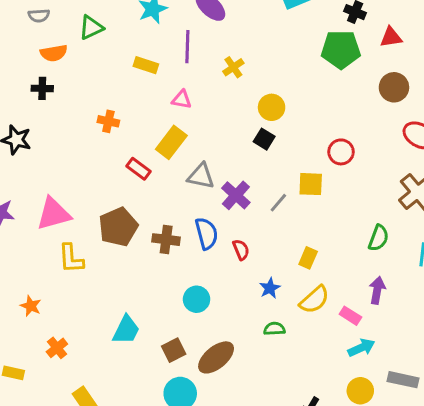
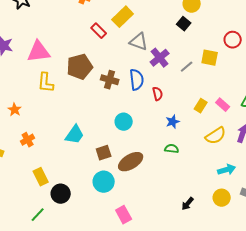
yellow semicircle: (314, 300) -> (216, 136), moved
pink rectangle: (350, 316) -> (223, 105), moved

